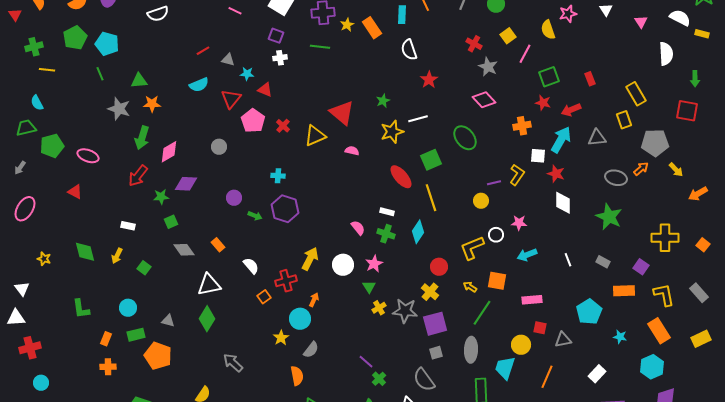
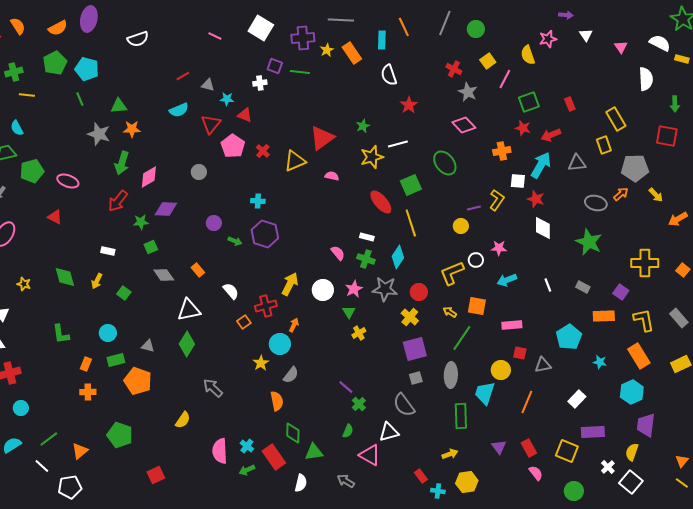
purple square: (276, 36) -> (275, 66), moved
red triangle: (342, 113) -> (322, 138), turned 44
gray star: (405, 311) -> (385, 289), moved

